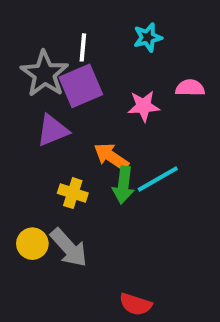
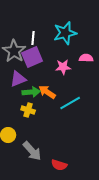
cyan star: (148, 37) -> (65, 33), size x1.6
green arrow: (123, 185) -> (31, 92), moved, turned -102
gray arrow: (69, 248) -> (32, 151), moved

